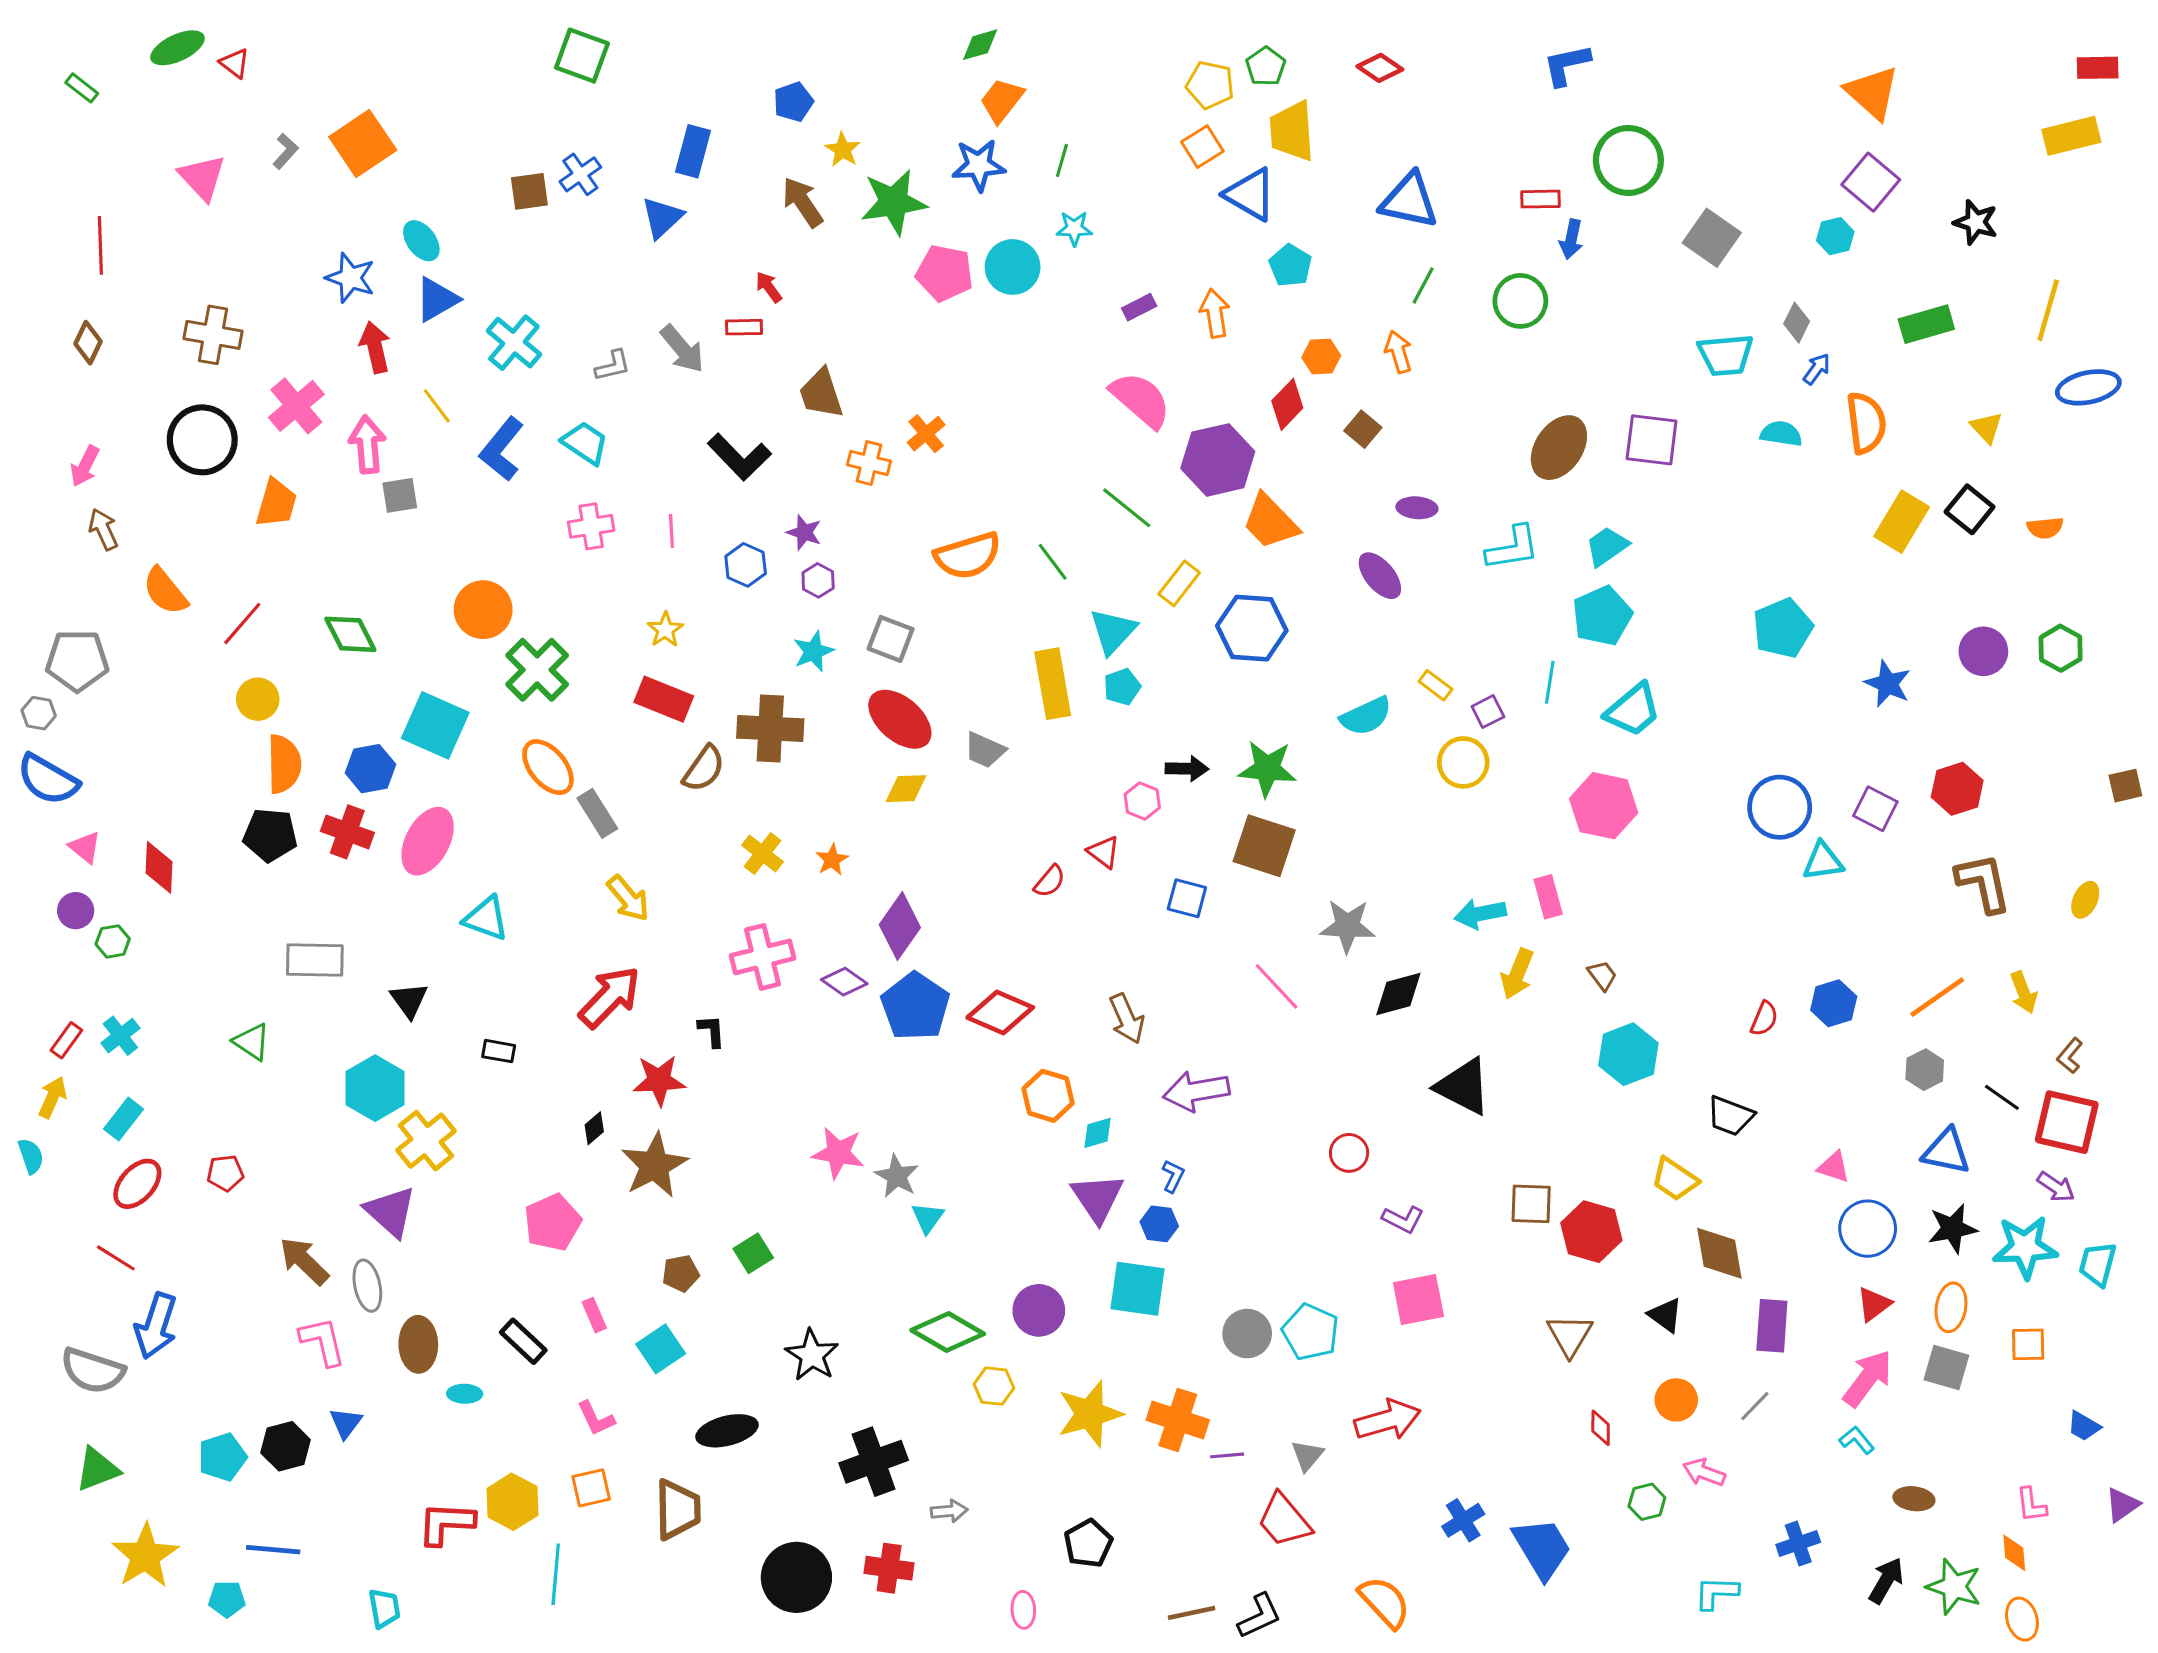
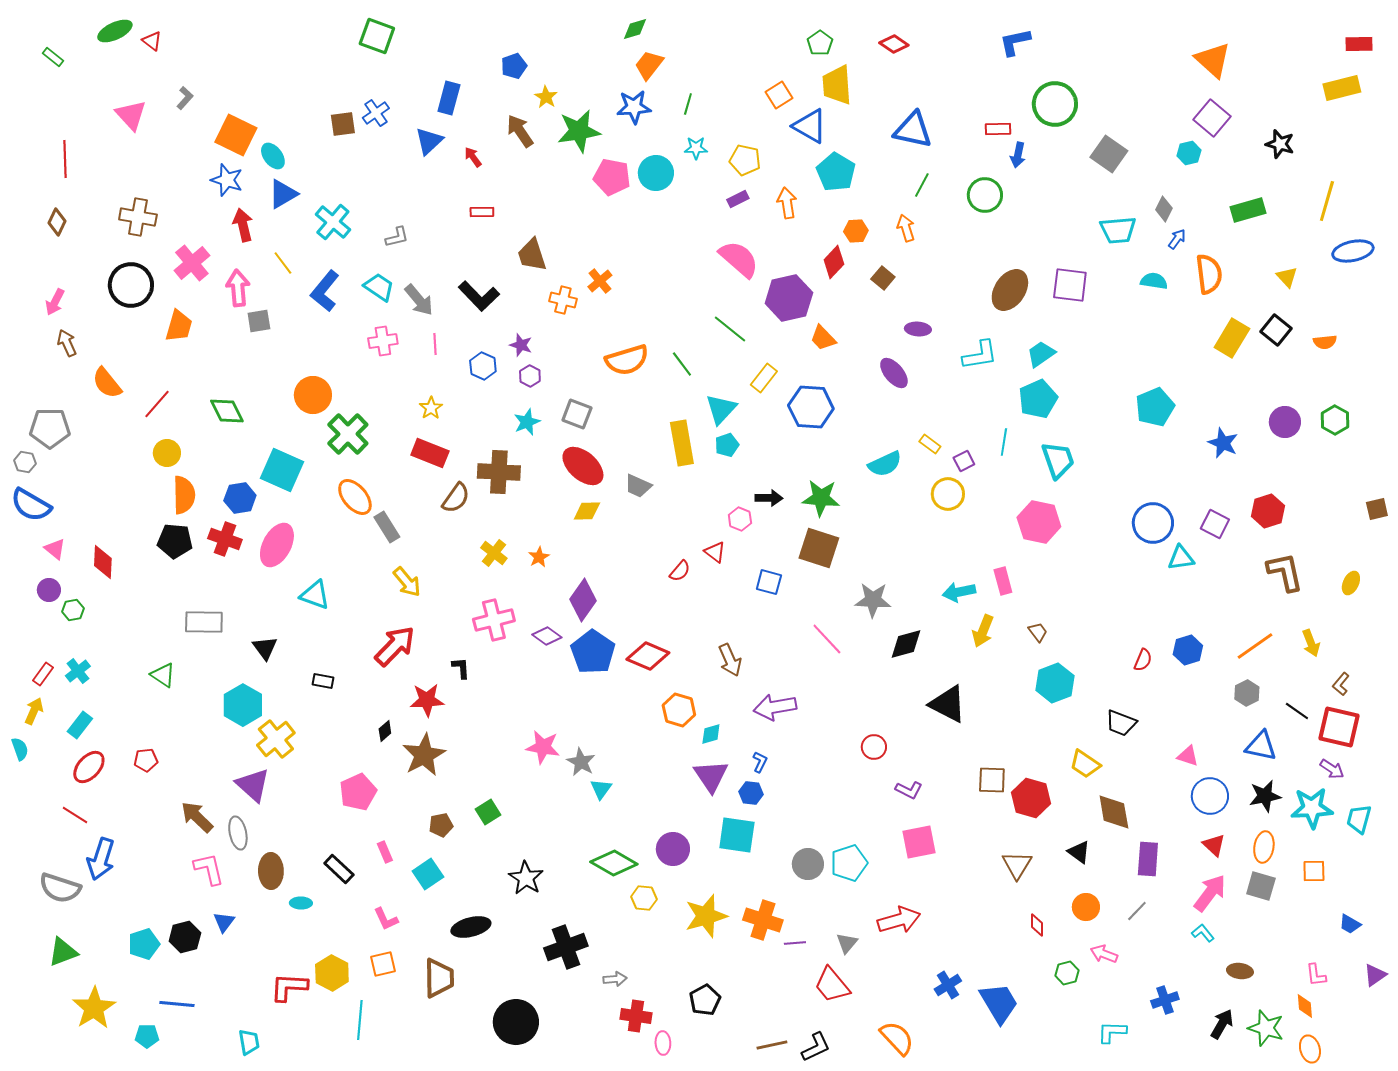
yellow pentagon: (1210, 85) -> (745, 160), moved
orange square: (363, 144) -> (236, 135), moved, turned -30
cyan pentagon: (1290, 265) -> (836, 172), size x1.4
red arrow: (769, 287) -> (473, 157), moved
gray arrow: (682, 349) -> (419, 300), moved
orange trapezoid: (1270, 522) -> (823, 338), size x0.7
cyan trapezoid: (1633, 710) -> (1058, 460), turned -69
red triangle: (1874, 1304) -> (1214, 845), turned -40
cyan pentagon: (1310, 1332) -> (849, 863), turned 30
red cross: (889, 1568) -> (636, 1016), moved

